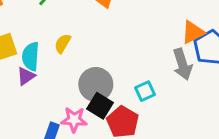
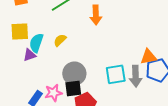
cyan square: (145, 91) -> (116, 74), moved, size x1.5
black square: (100, 106) -> (73, 89), turned 36
pink star: (74, 120) -> (53, 93), turned -30

